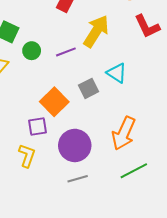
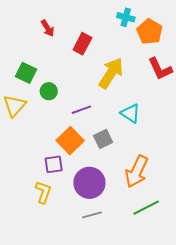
purple line: (66, 52) -> (81, 110), moved
gray square: (89, 88) -> (103, 139), moved

